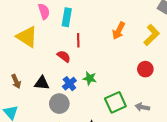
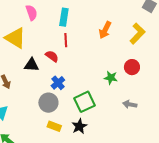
cyan rectangle: (67, 17) -> (64, 17), moved
green star: (90, 78) -> (111, 78), moved
black triangle: (42, 83) -> (32, 65), moved
green square: (115, 102) -> (85, 102), moved

